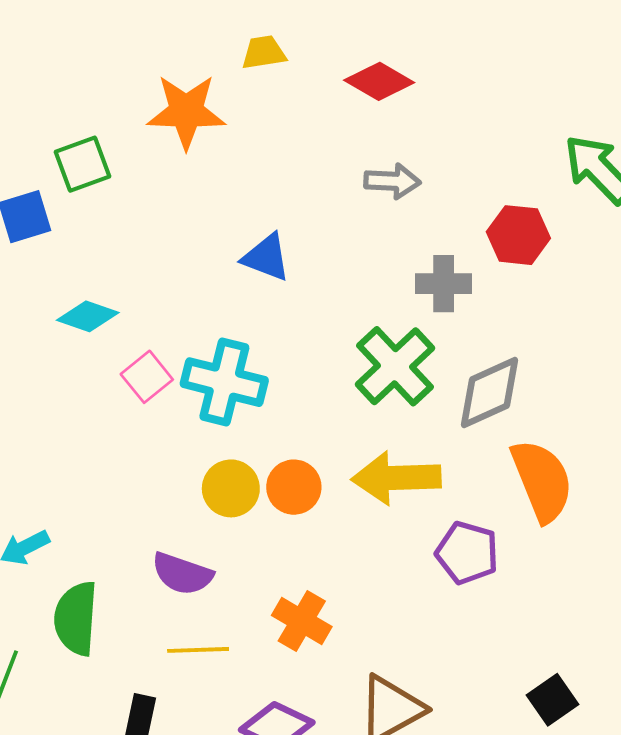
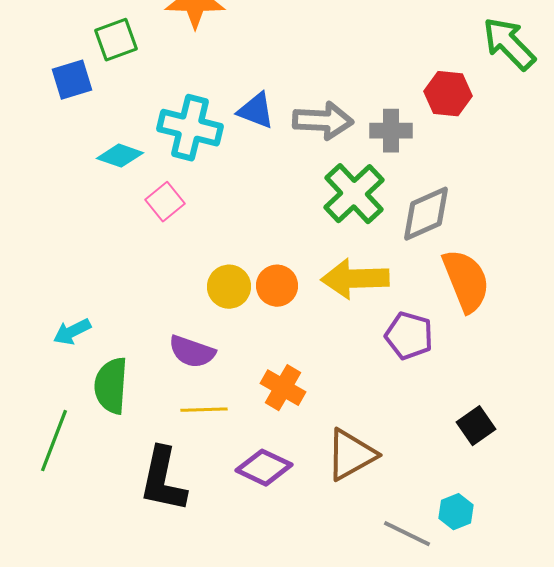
gray arrow: (392, 181) -> (323, 121), moved, size x1.4
cyan cross: (224, 382) -> (190, 128), moved
black square: (553, 700) -> (476, 426), moved

